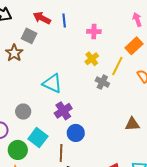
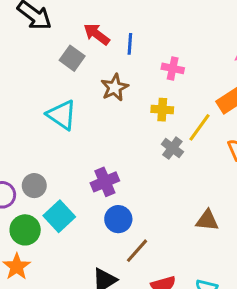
brown star: (14, 53) -> (115, 88), moved
yellow cross: (92, 59) -> (162, 110), turned 32
cyan triangle: (52, 83) -> (62, 115), moved
gray circle: (23, 112) -> (34, 186), moved
brown line: (61, 153) -> (137, 251), moved, turned 30

